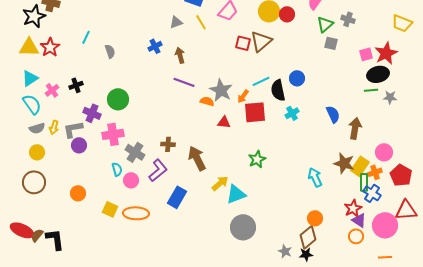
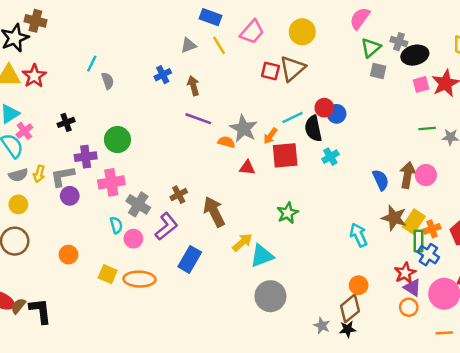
red circle: (287, 14) -> (324, 108), moved
cyan line: (86, 37) -> (92, 64), moved
black ellipse: (378, 74) -> (415, 55), moved
pink cross: (52, 90) -> (24, 131), moved
purple cross: (92, 113) -> (86, 157), turned -30
blue semicircle: (333, 114) -> (381, 180), moved
brown cross: (168, 144) -> (179, 195), turned -32
pink circle: (384, 152) -> (426, 175), moved

